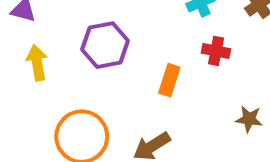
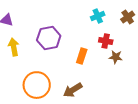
brown star: (249, 119) -> (116, 57), moved

